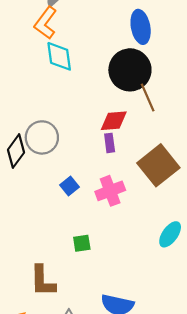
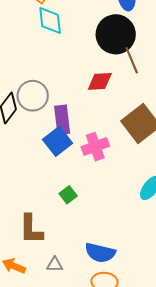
purple rectangle: (110, 143) -> (62, 120), moved, size x1.6
blue square: (70, 186) -> (58, 141), size x1.6
green square: (82, 243) -> (68, 195), turned -30

